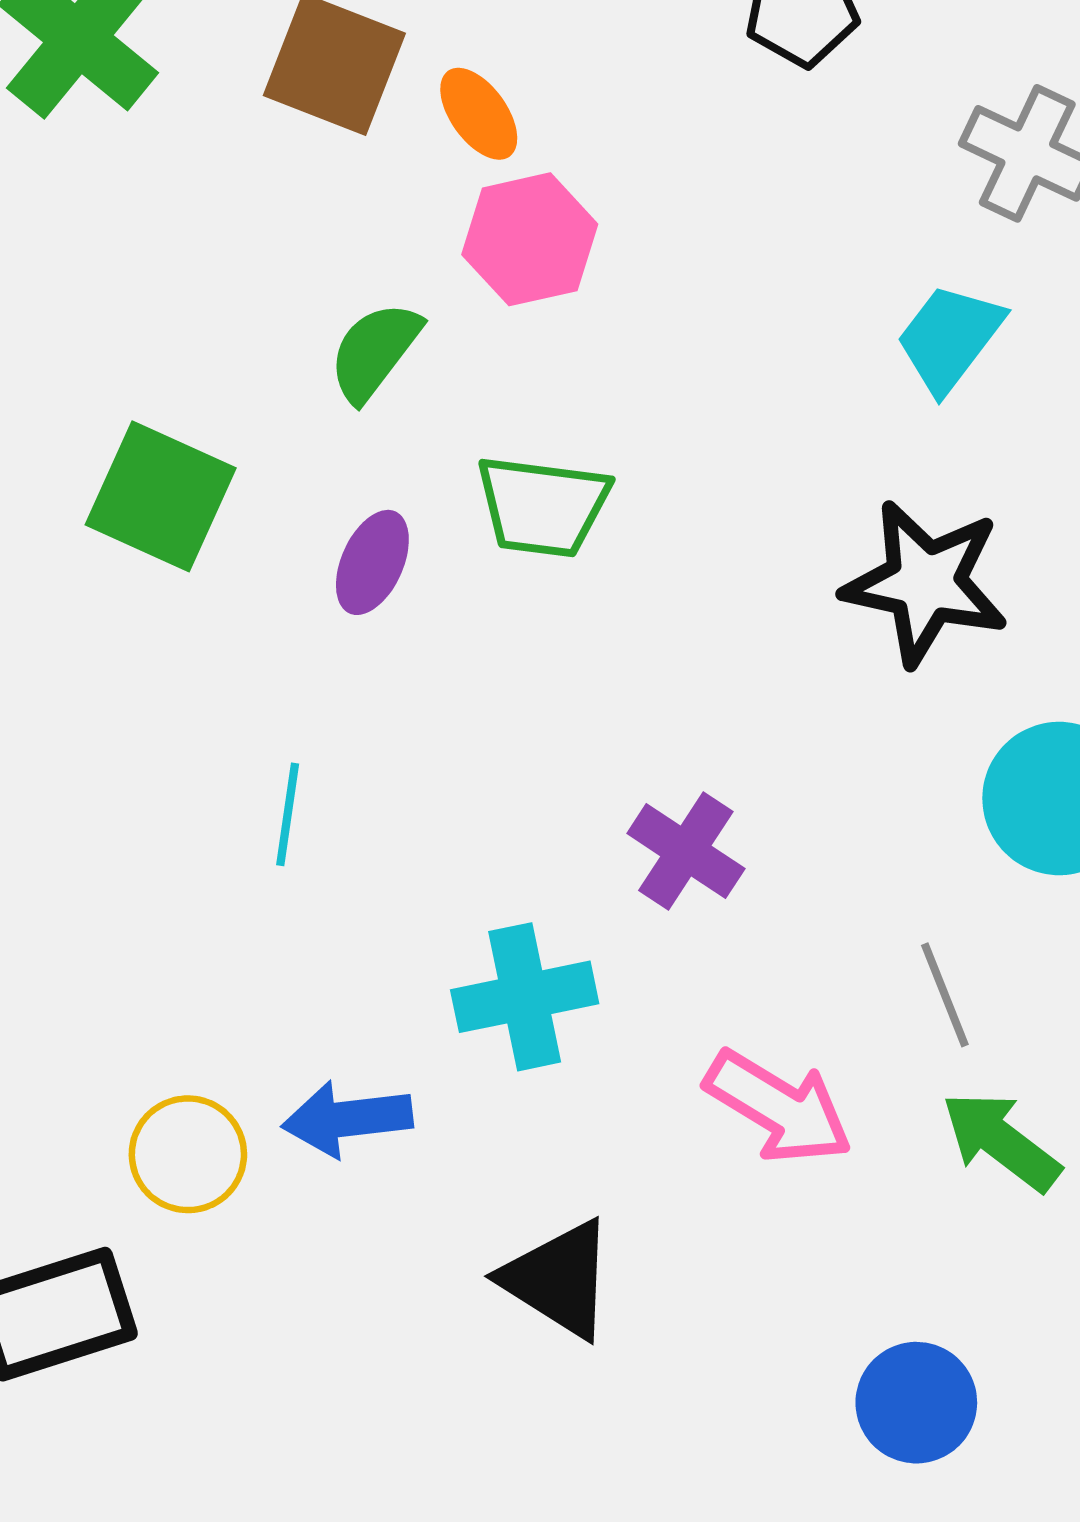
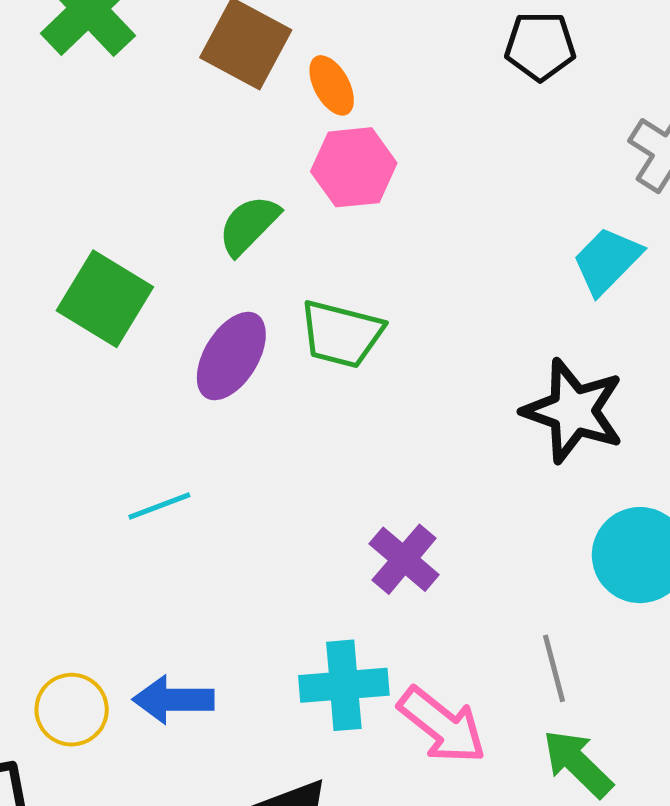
purple ellipse: (372, 562) -> (231, 356), size x1.4
cyan line: (288, 814) -> (159, 506), turned 54
cyan cross: (525, 997) -> (344, 685), moved

